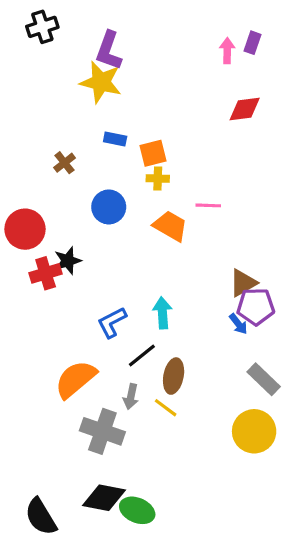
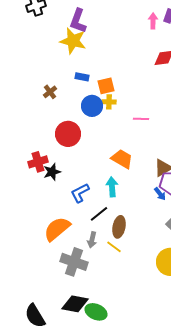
blue circle: (109, 207) -> (92, 106), moved
orange trapezoid: (170, 226) -> (122, 159), moved
red circle: (25, 229) -> (68, 134), moved
black star: (68, 261) -> (52, 172), moved

